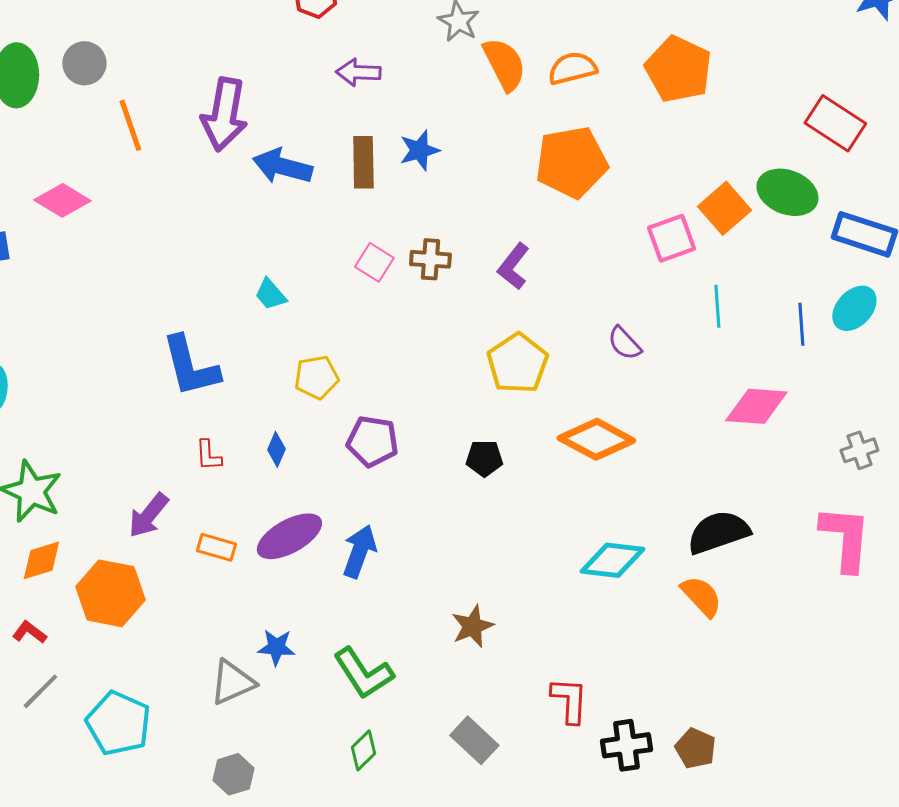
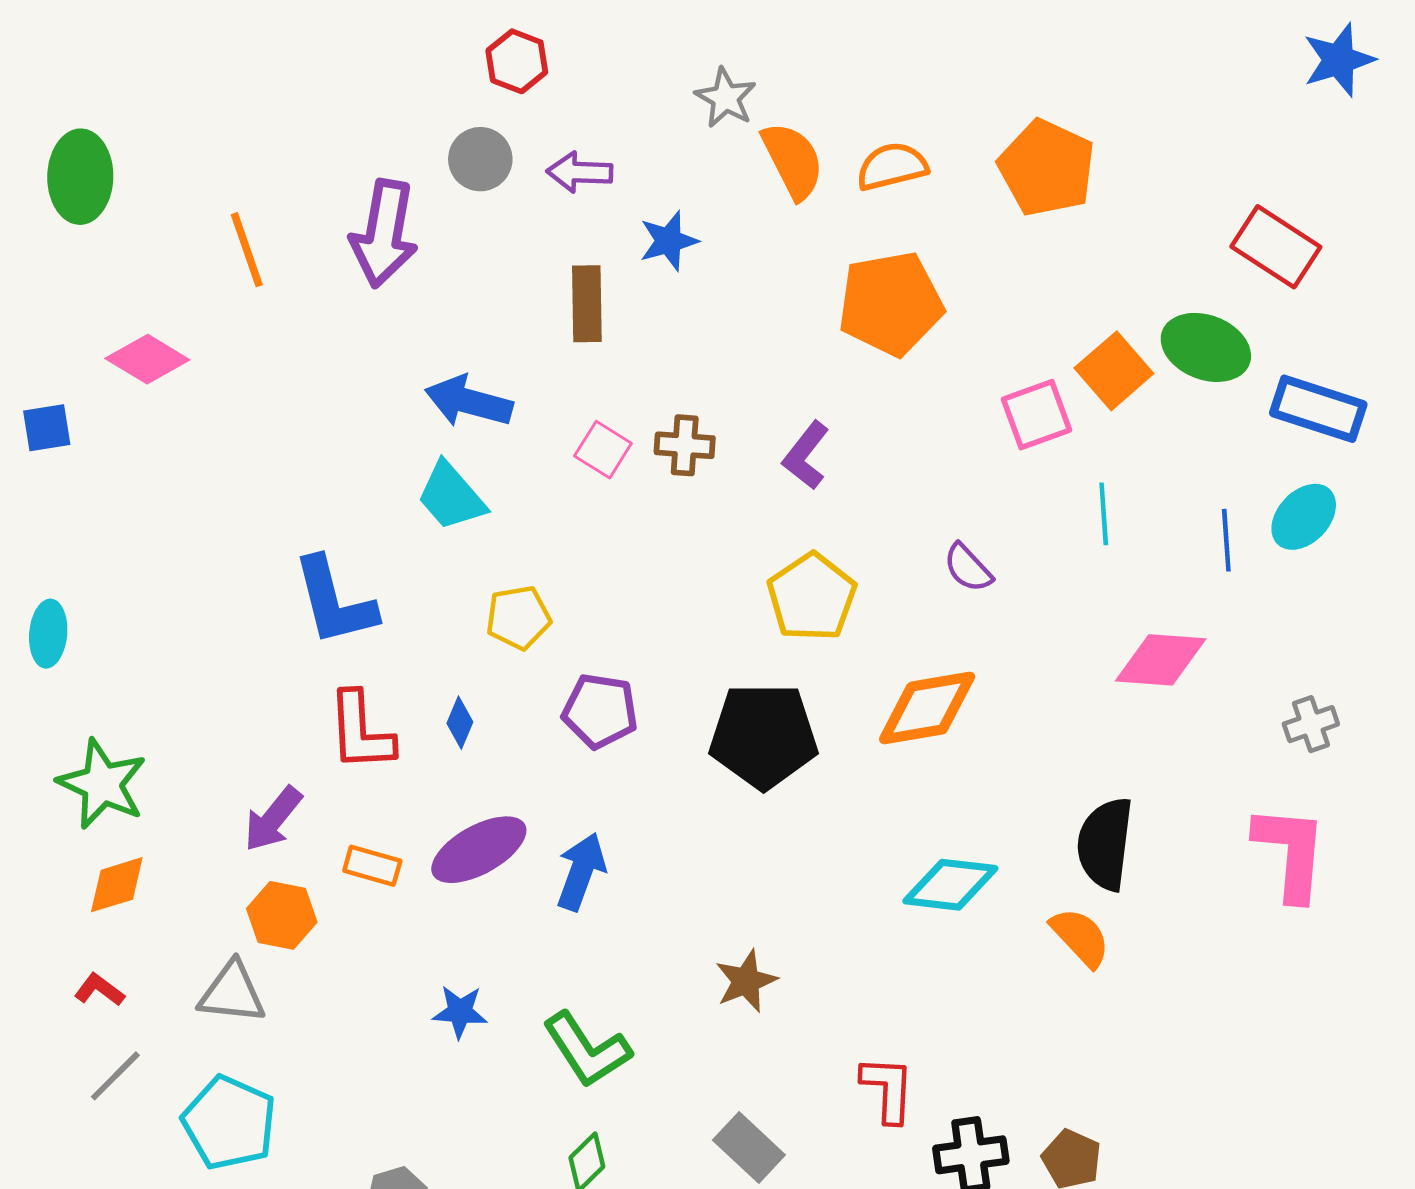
gray circle: (84, 63) -> (480, 159), moved
blue star: (419, 150) -> (669, 241), moved
blue arrow: (282, 166) -> (469, 401), moved
cyan trapezoid: (270, 294) -> (451, 496), size x1.5
orange diamond: (596, 439) -> (927, 708), turned -38
red L-shape: (208, 455) -> (361, 731), size x1.8
black pentagon: (484, 458) -> (764, 736), size x2.0
black semicircle: (718, 532) -> (1105, 844), turned -64
orange hexagon: (110, 593) -> (282, 915), moved, size x0.7
gray triangle: (232, 682) -> (232, 993), moved, turned 30

